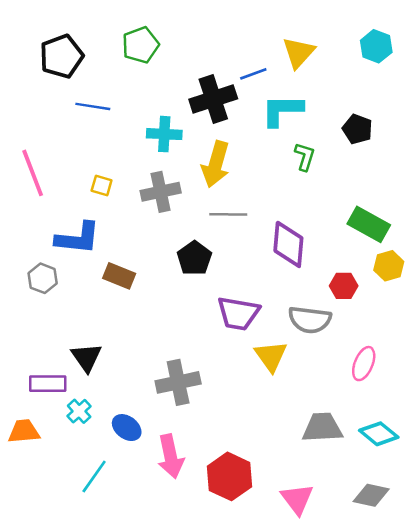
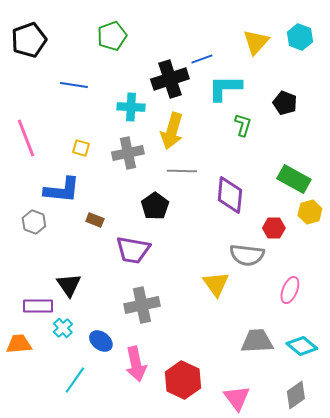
yellow triangle: (298, 53) -> (256, 42), moved
black pentagon: (61, 56) -> (29, 40), moved
brown rectangle: (119, 276) -> (95, 220), size x0.7
purple trapezoid: (238, 313) -> (133, 250), moved
gray diamond: (371, 495) -> (296, 395), turned -48

